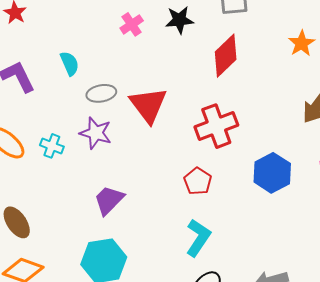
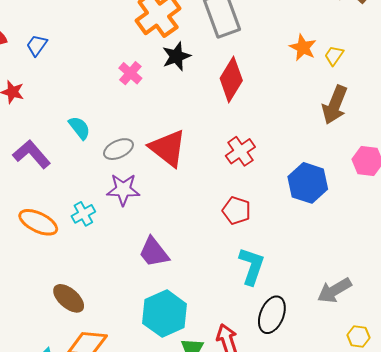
red cross: (216, 126) -> (240, 151), size x0.7
cyan cross: (52, 146) -> (83, 214), turned -35
purple trapezoid: (109, 200) -> (154, 252), turned -68

